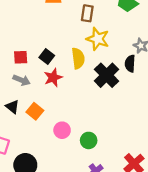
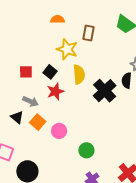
yellow star: (98, 39) -> (67, 49), moved
gray arrow: (22, 80) -> (30, 101), moved
pink circle: (62, 130) -> (59, 131), moved

